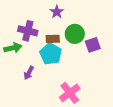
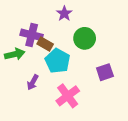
brown rectangle: (53, 39) -> (45, 44), moved, turned 32
purple square: (93, 45) -> (105, 72), moved
pink cross: (70, 93) -> (68, 96), moved

